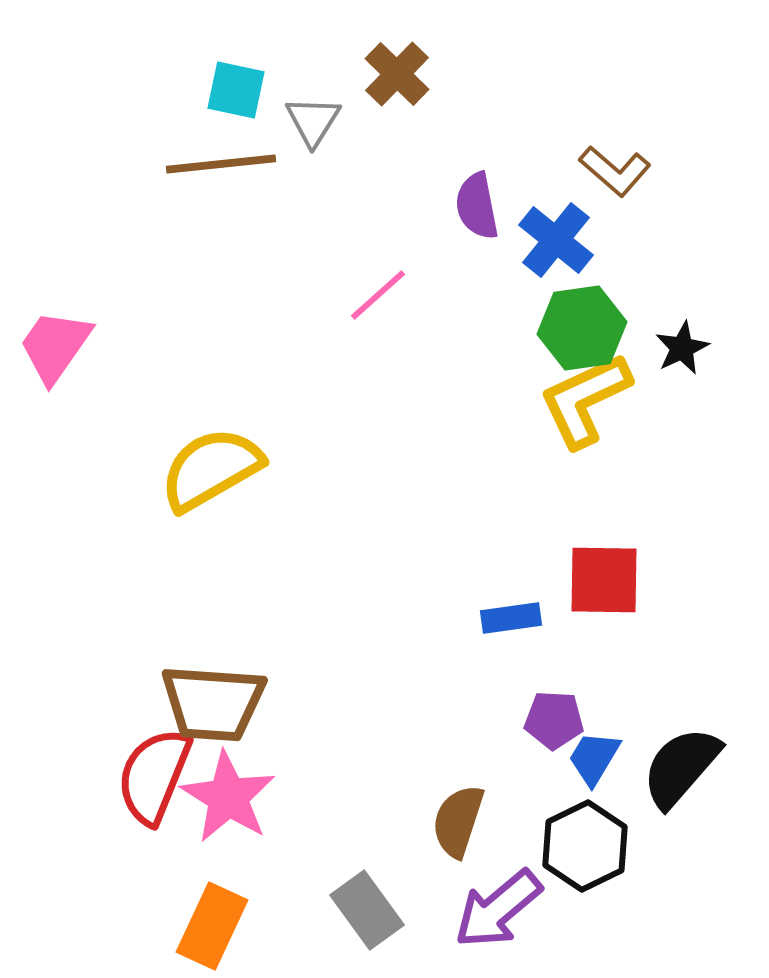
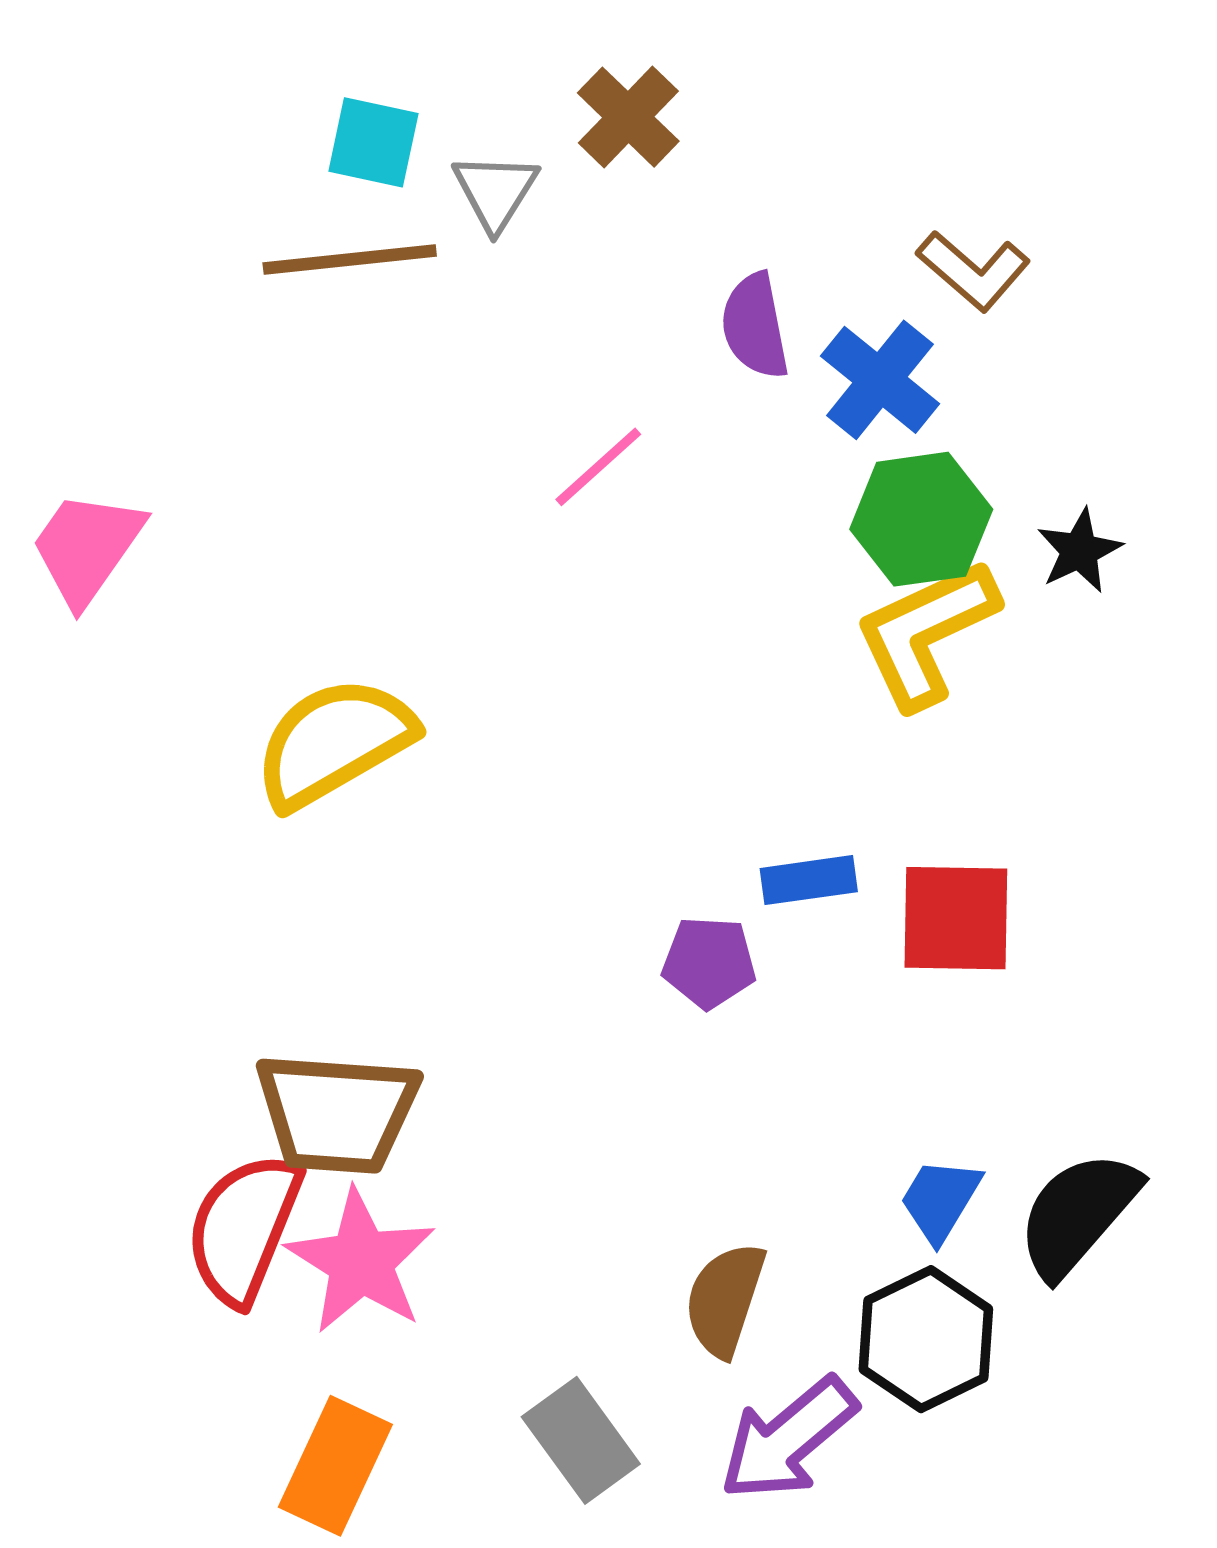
blue rectangle: (511, 618) -> (809, 880), moved
purple pentagon: (554, 720) -> (709, 962), moved

